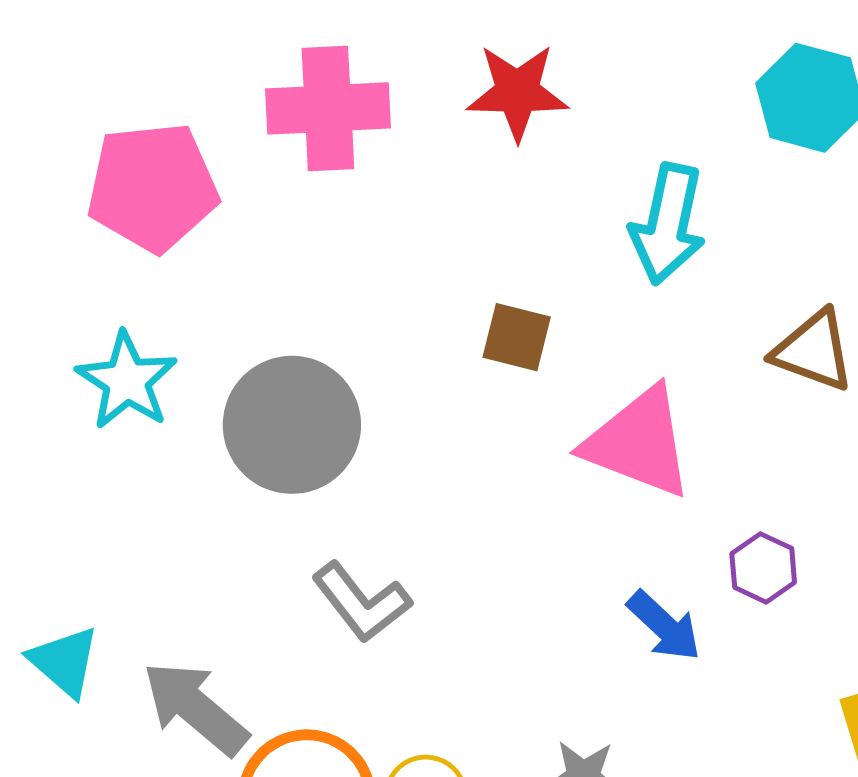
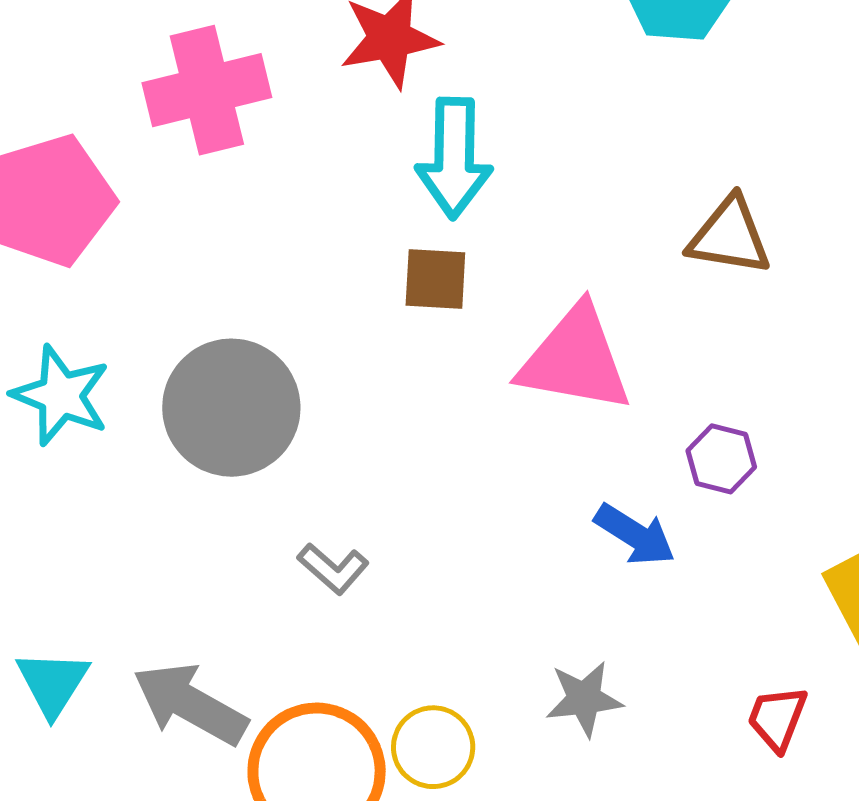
cyan arrow: (668, 224) -> (454, 158), moved
gray L-shape: (362, 602) -> (333, 569), size x0.7
cyan triangle: (64, 662) -> (53, 683), turned 32

